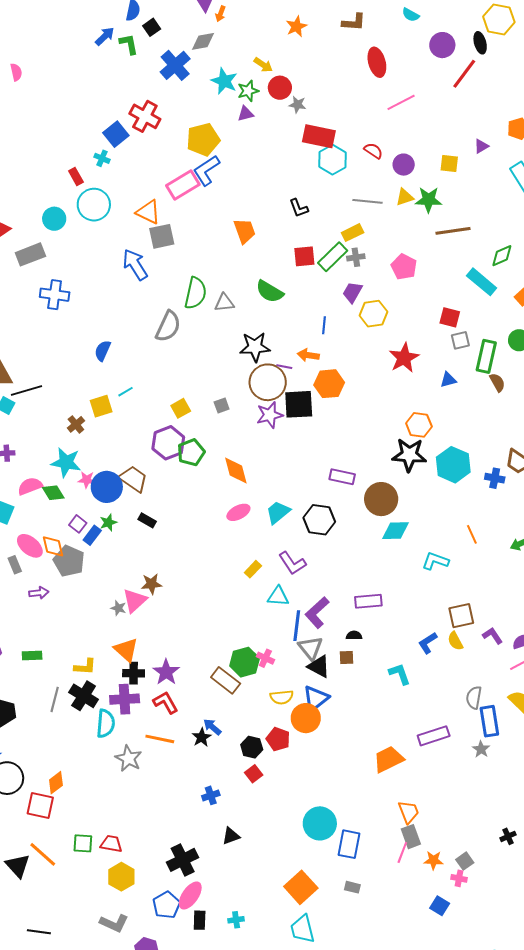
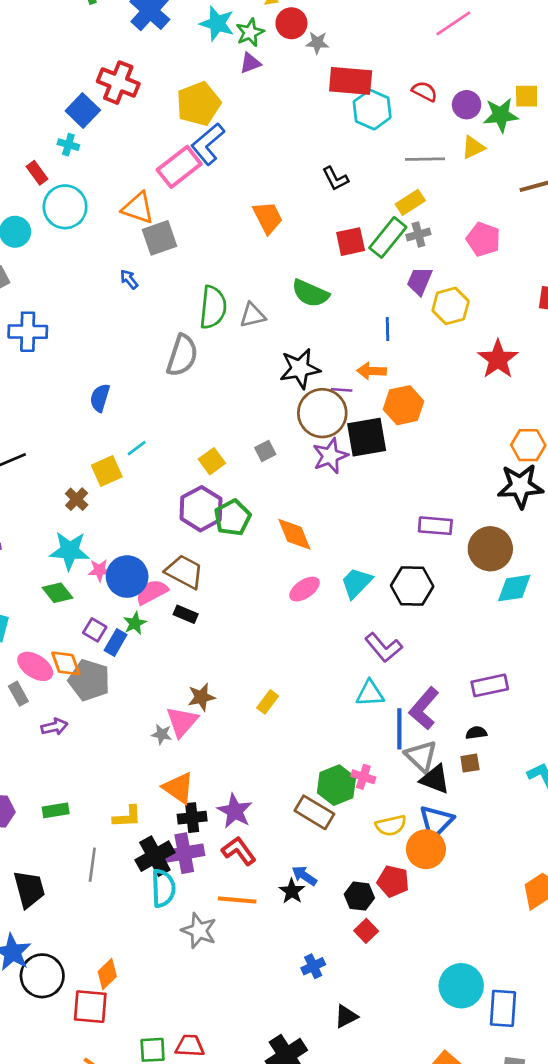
green star: (428, 200) -> (501, 115), moved
blue arrow: (135, 265) -> (129, 279), size x0.5
brown trapezoid: (133, 479) -> (184, 572), moved
pink semicircle: (30, 486) -> (152, 592), moved
yellow rectangle: (253, 569) -> (268, 702), moved
black cross: (84, 696) -> (155, 856), moved, turned 36

